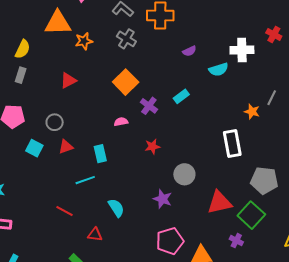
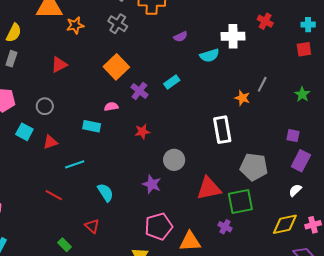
red triangle: (66, 147) -> (50, 142), moved
cyan rectangle: (100, 154) -> (92, 126), moved, turned -66
green square: (251, 215) -> (240, 201), turned 36
red triangle: (95, 235) -> (92, 226), moved, turned 35

